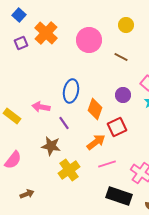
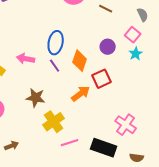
purple line: (64, 123) -> (55, 66), moved
pink line: (107, 164) -> (70, 143), moved

